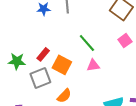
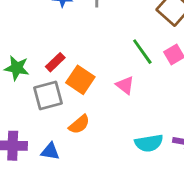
green line: (87, 43) -> (142, 52), moved
pink triangle: (93, 65) -> (125, 85), turned 40

